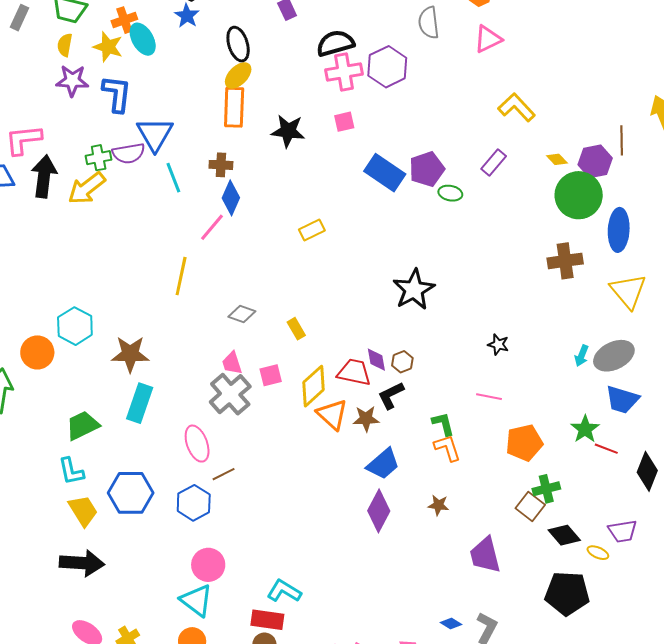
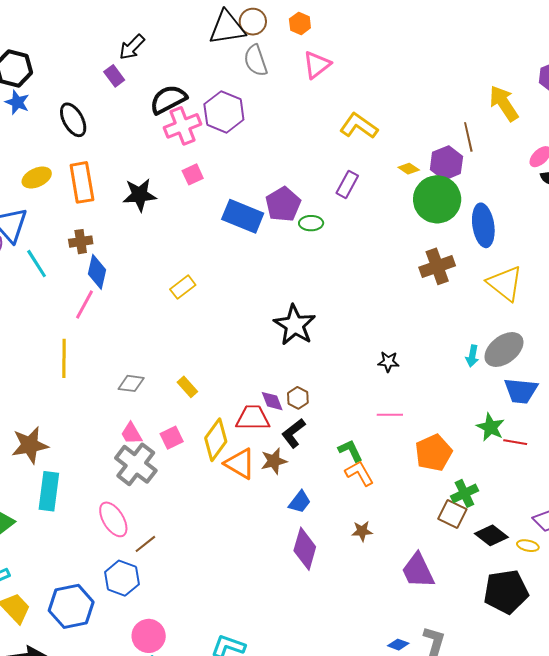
yellow ellipse: (238, 75) -> (37, 178), moved, turned 32
blue trapezoid: (383, 464) -> (300, 502), size x0.7
blue hexagon: (131, 493) -> (71, 606), moved

